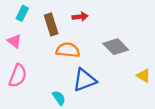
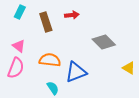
pink triangle: (14, 41) -> (19, 46), moved
orange semicircle: (68, 50) -> (50, 60), moved

